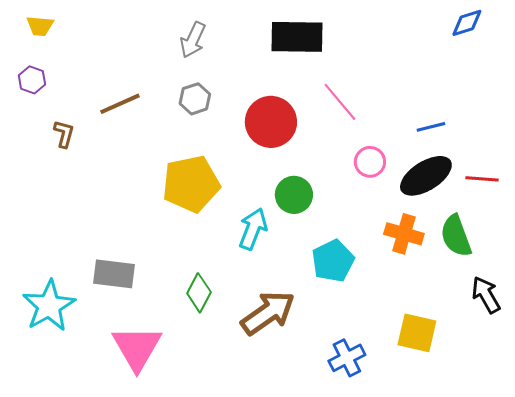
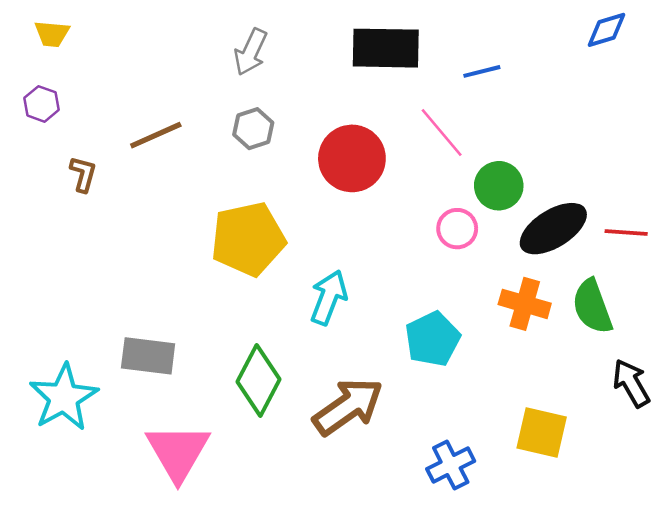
blue line: (431, 127) -> (482, 71), moved
pink circle: (370, 162) -> (457, 229), moved
green circle: (294, 195) -> (499, 186), moved
green diamond: (199, 293) -> (258, 381), size x1.4

